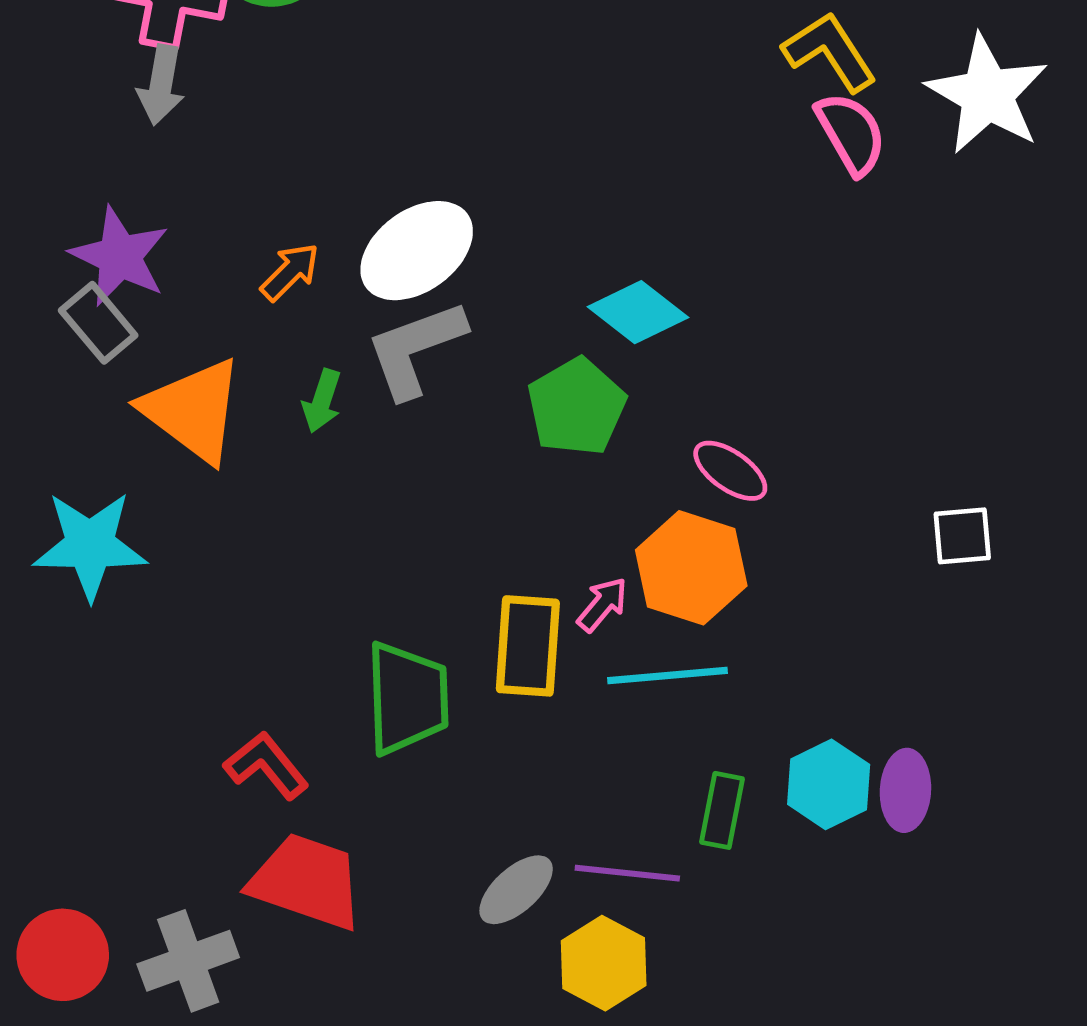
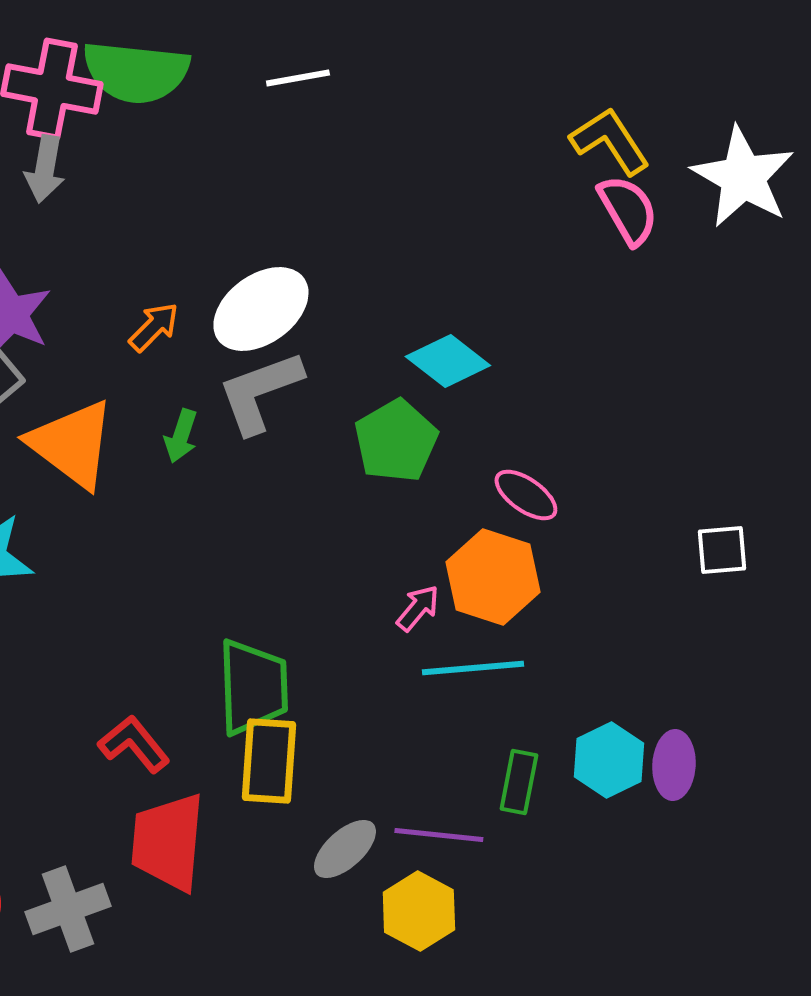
yellow rectangle: (528, 646) -> (269, 761), moved
red trapezoid: (307, 881) -> (168, 842), turned -104

